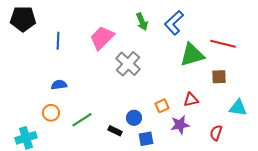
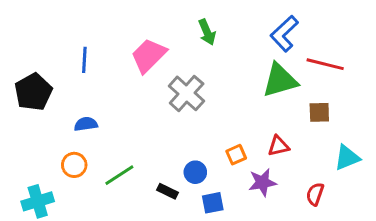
black pentagon: (23, 19) -> (33, 92), moved, turned -30
blue L-shape: (174, 23) -> (284, 34), moved
cyan triangle: (238, 108) -> (347, 158), turned -30

